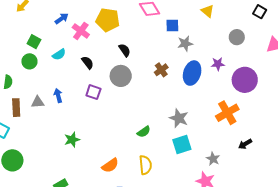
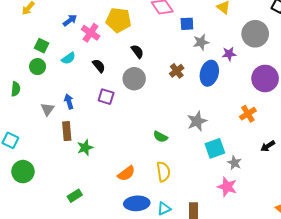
gray circle: (237, 37) -> (255, 34), size x1.6
purple star: (218, 64) -> (229, 54), moved
gray triangle: (38, 102) -> (48, 109), turned -48
brown rectangle: (16, 108) -> (67, 131), moved
orange cross: (227, 113) -> (248, 114), size x0.7
gray star: (179, 118) -> (197, 121), turned 30
green semicircle: (144, 132) -> (160, 137), turned 64
cyan square: (182, 145) -> (215, 148), moved

